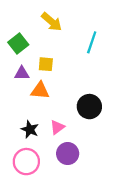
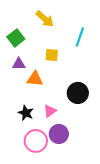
yellow square: (46, 64) -> (52, 55), moved
pink circle: (26, 162) -> (36, 141), moved

